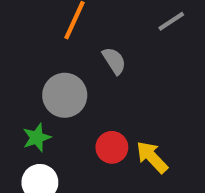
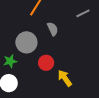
red circle: (112, 147) -> (46, 63), moved

